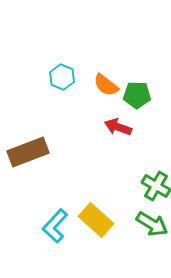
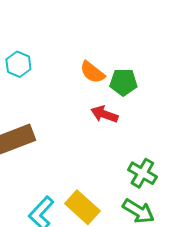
cyan hexagon: (62, 77) -> (18, 64), moved

